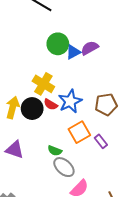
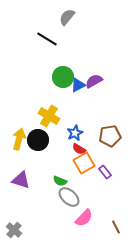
blue star: (70, 101) -> (75, 133), size x0.7
red semicircle: (51, 104) -> (79, 149), moved

